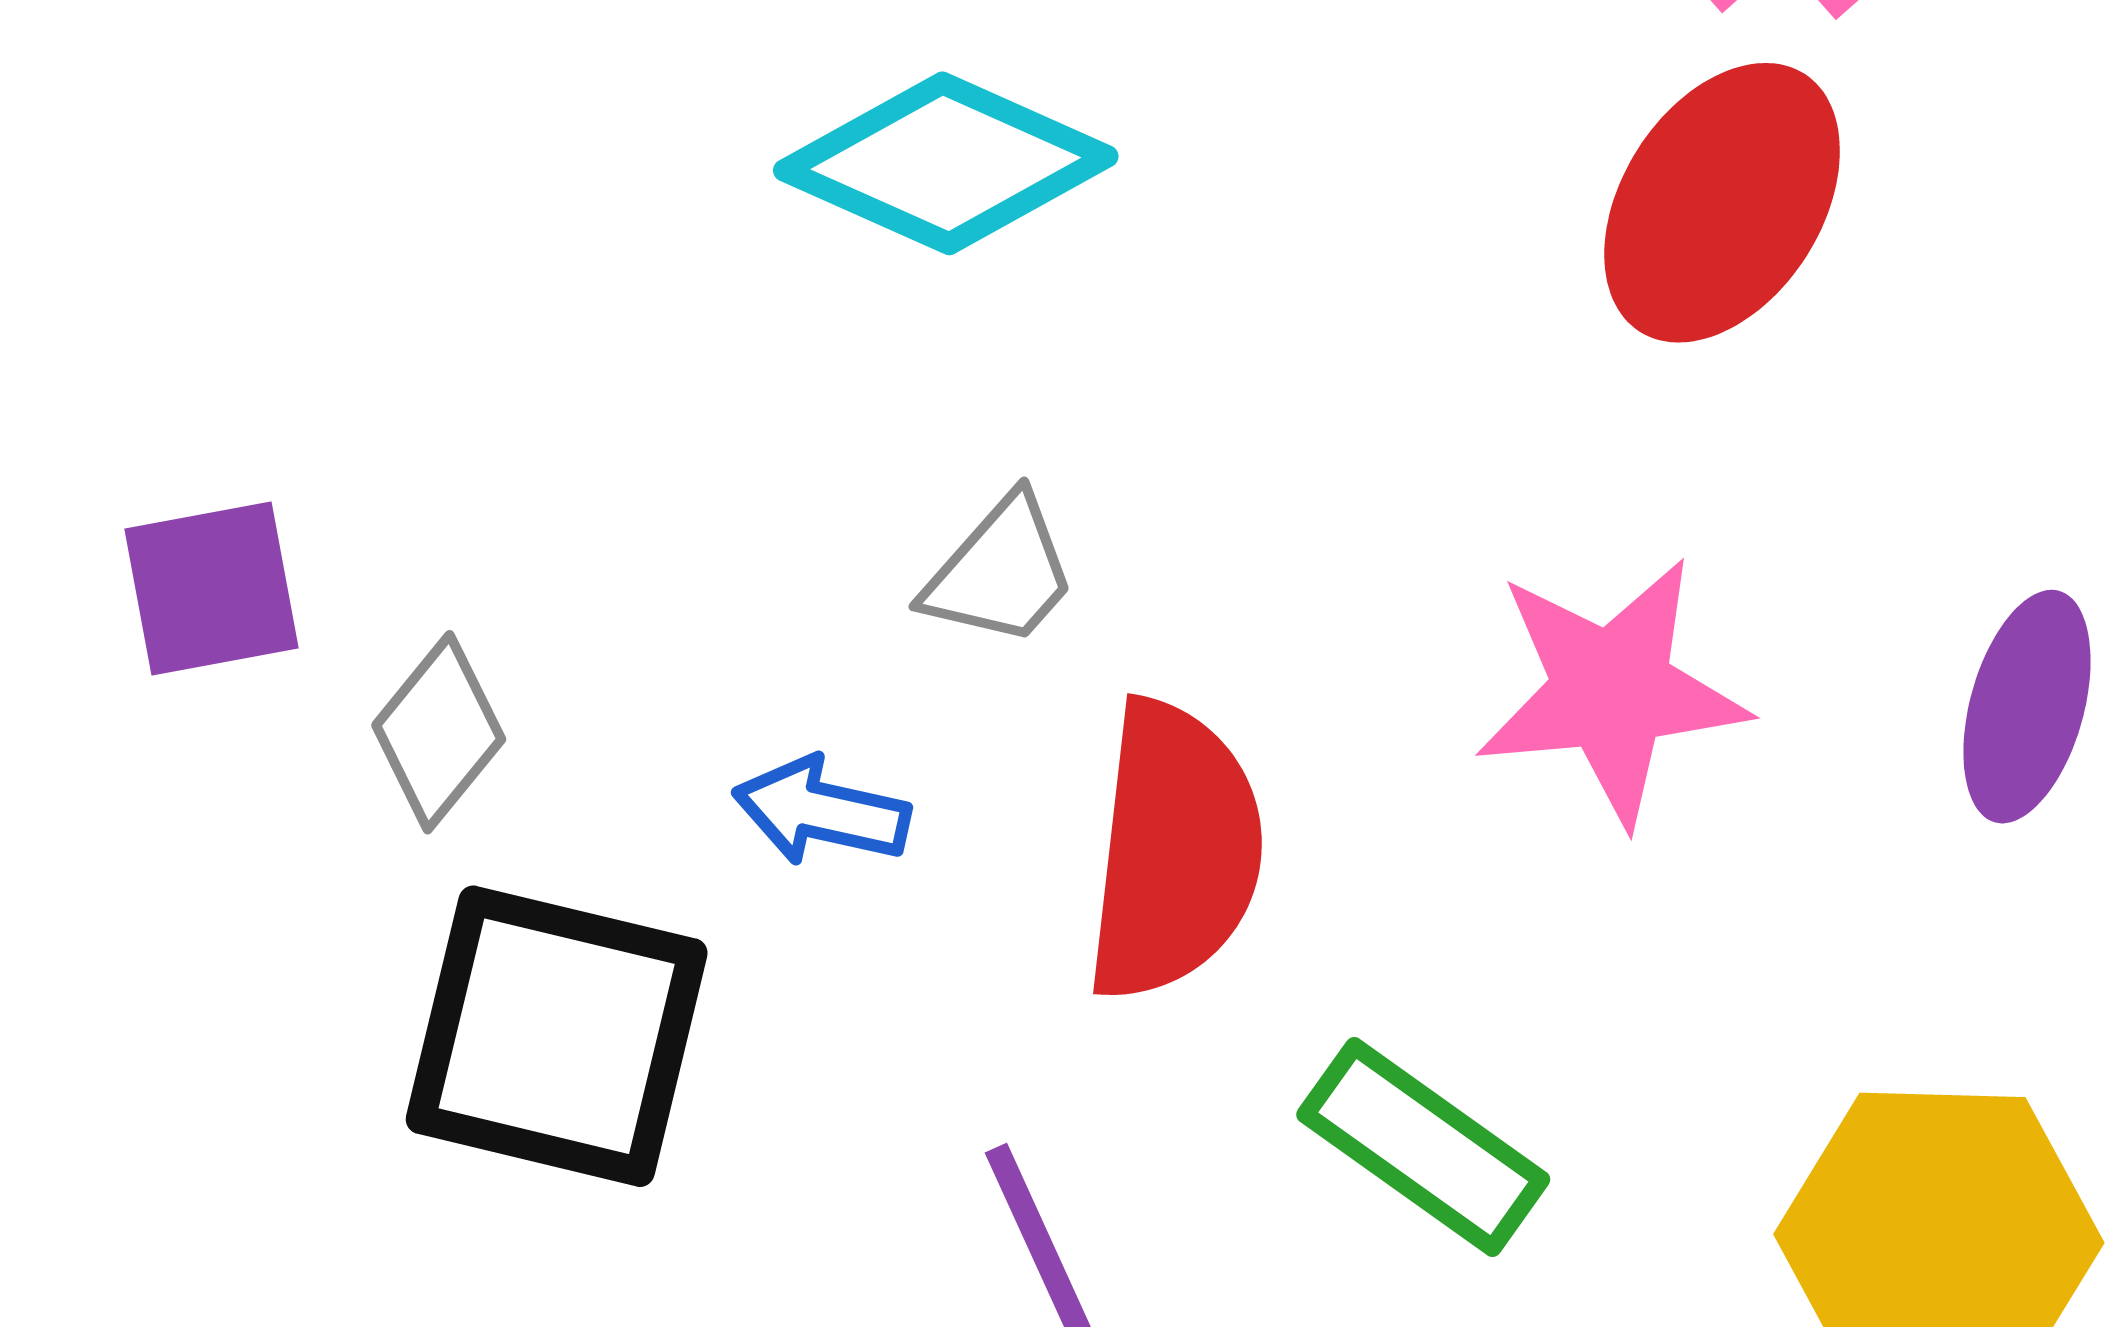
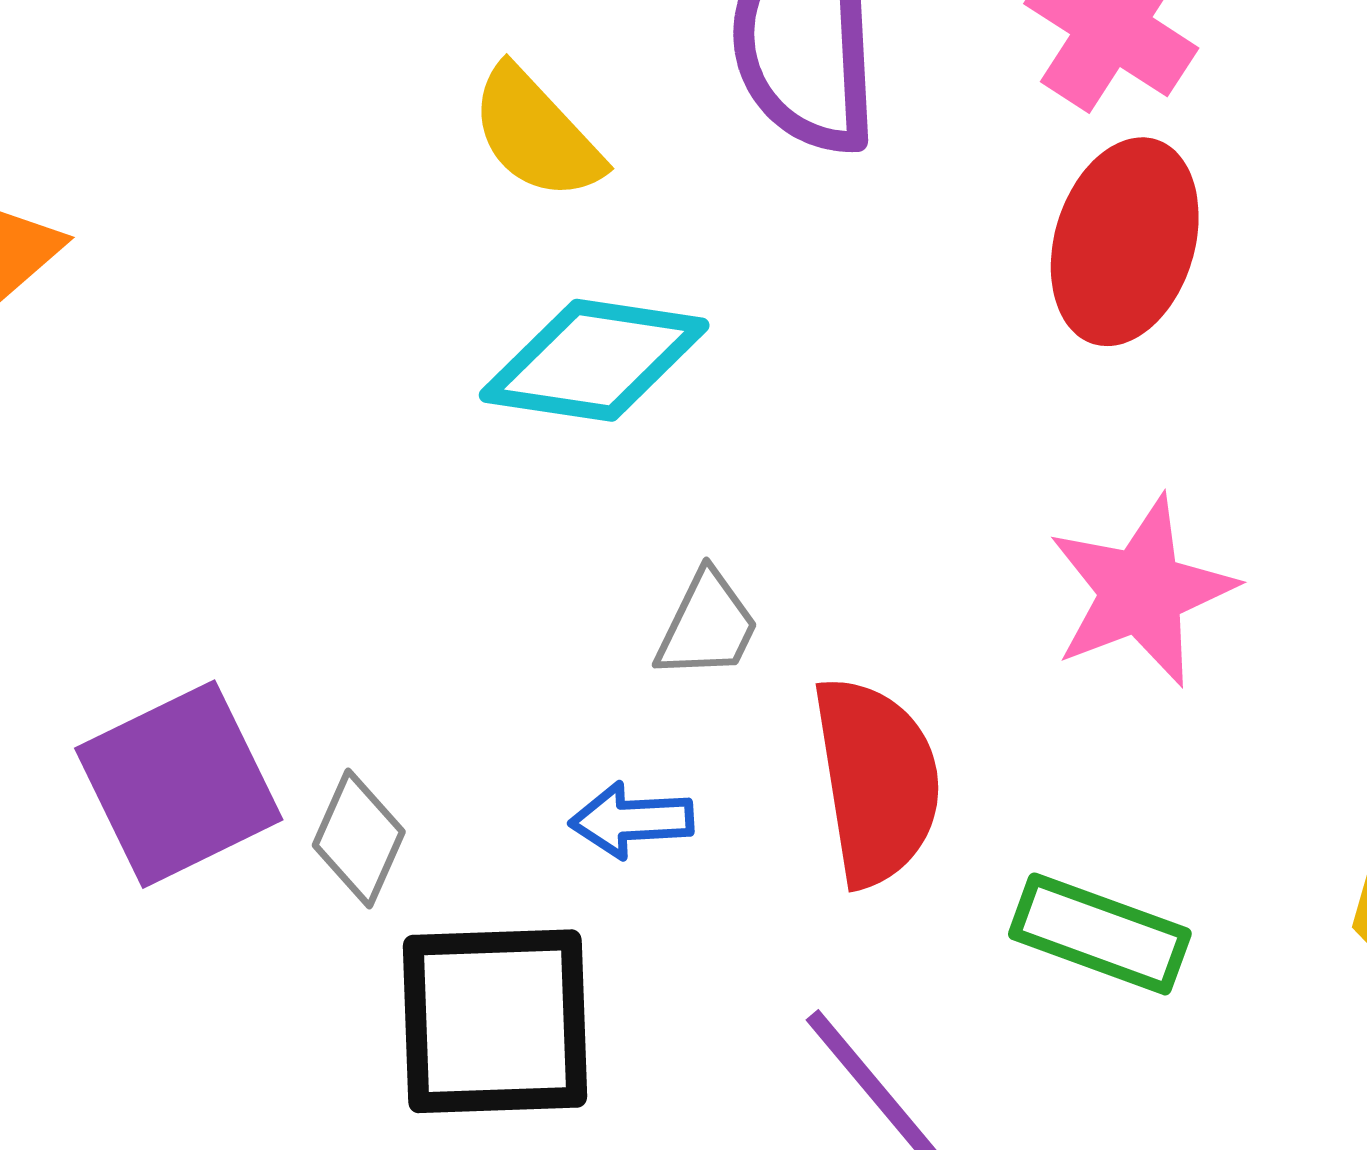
purple square: (211, 588) -> (179, 784), size x1.5

